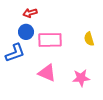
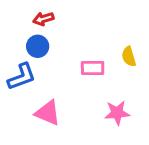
pink rectangle: (50, 40) -> (93, 68), moved, size x0.7
pink triangle: (47, 73) -> (48, 113), moved

